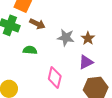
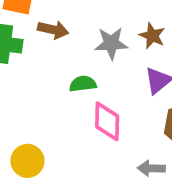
green semicircle: (30, 50) -> (83, 84), moved

